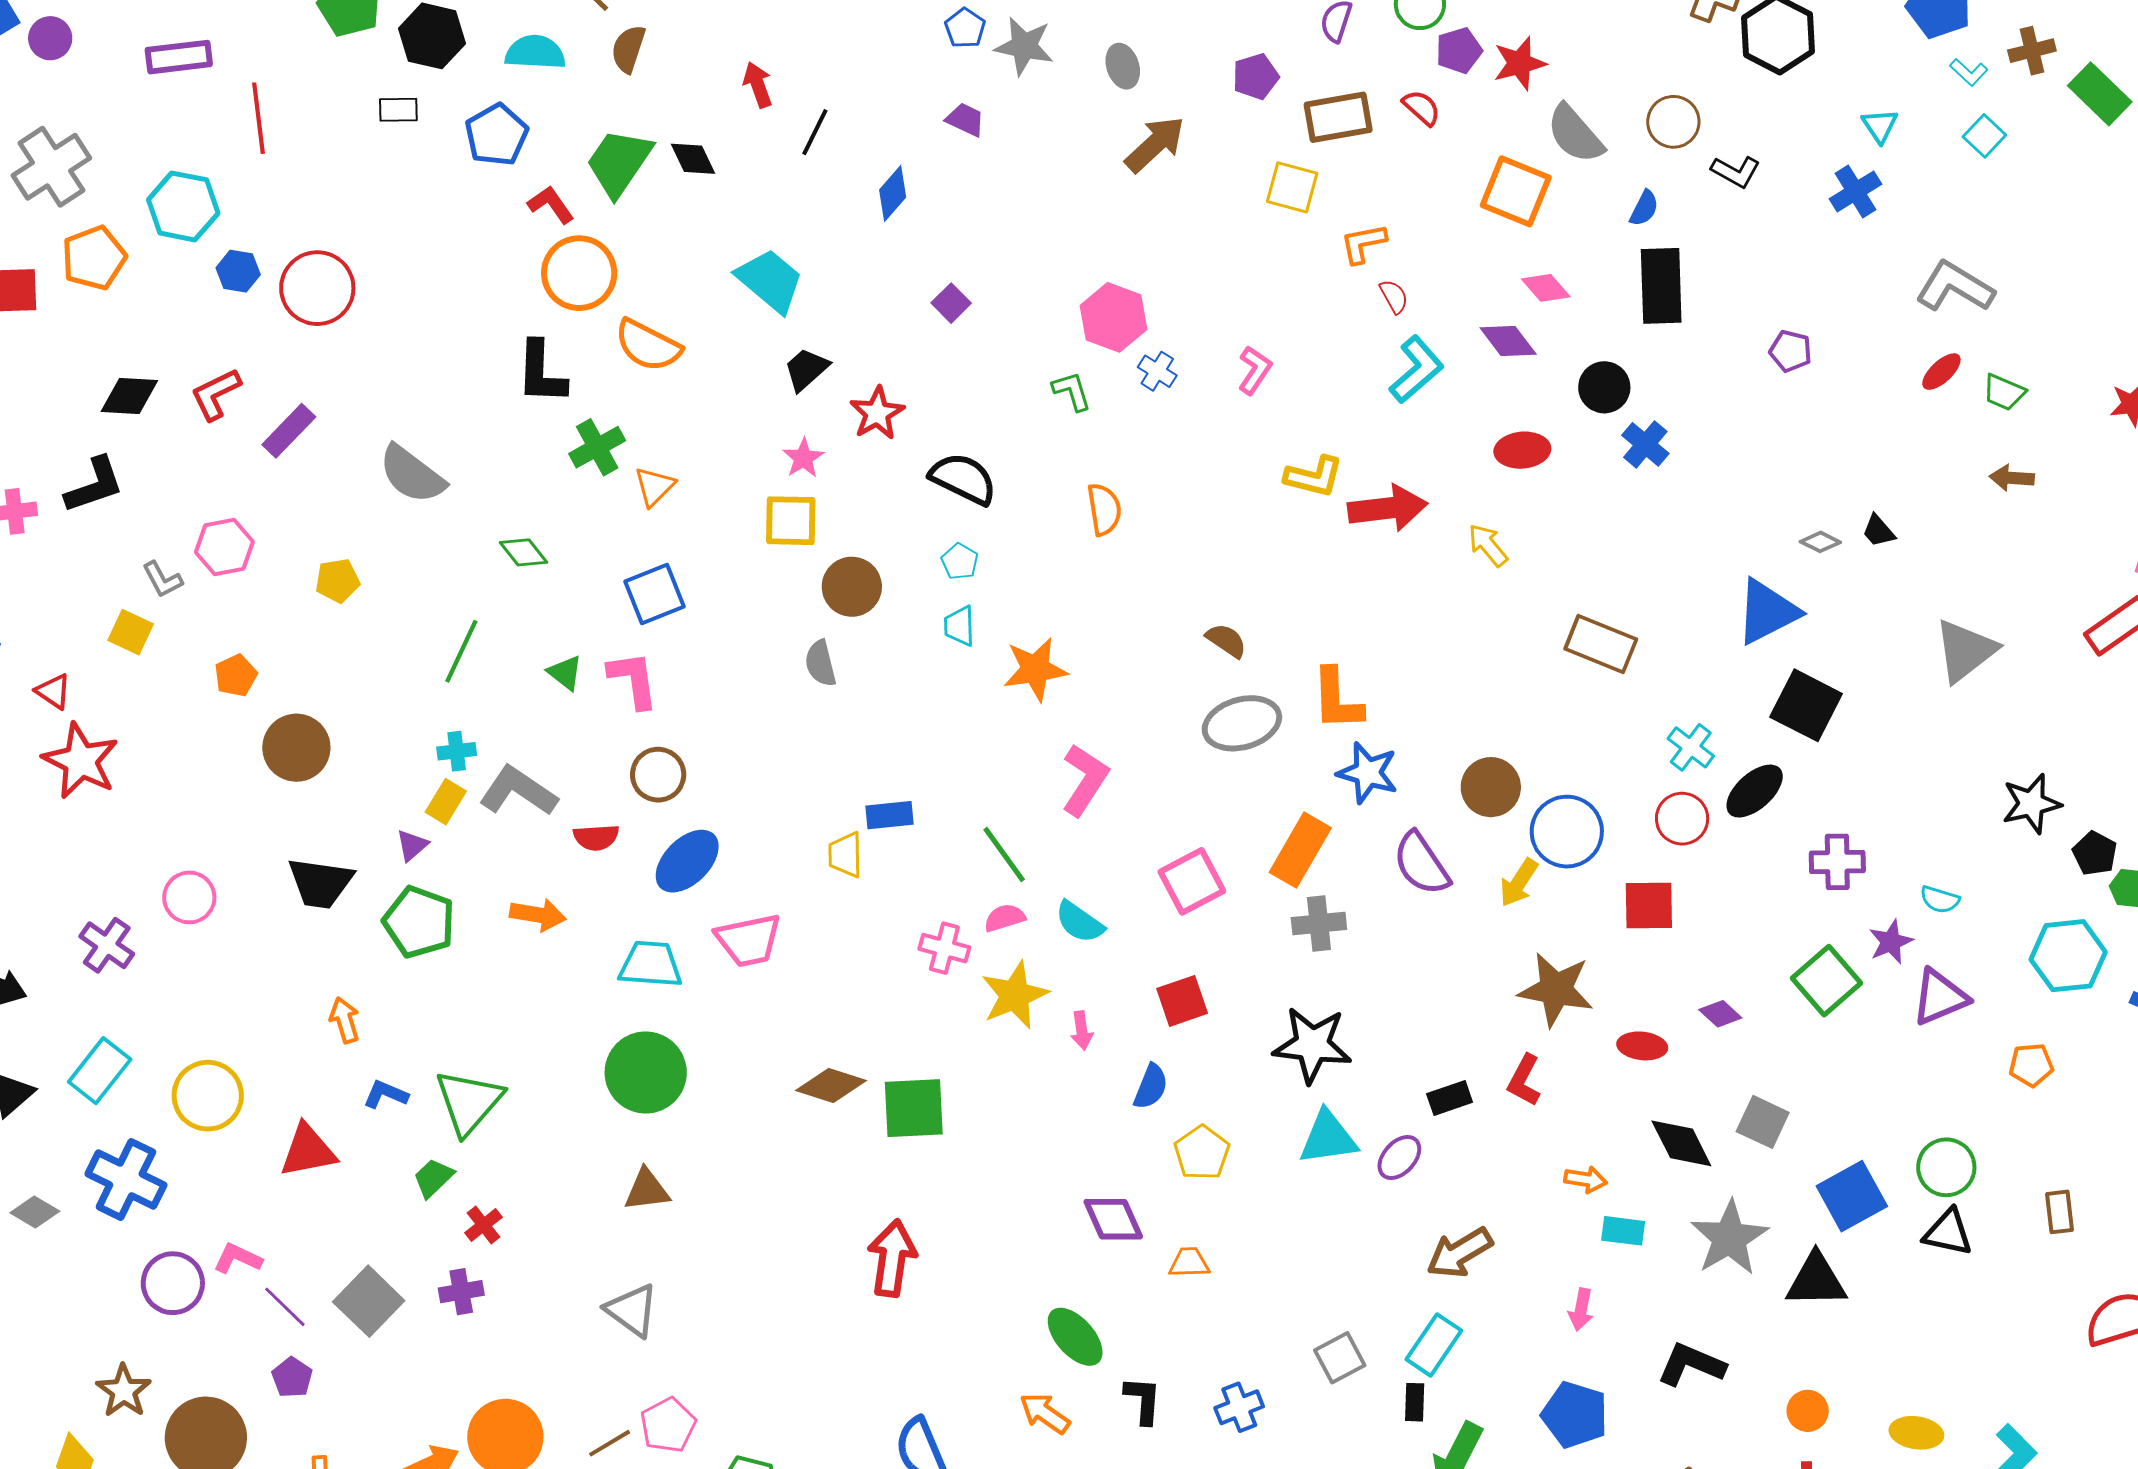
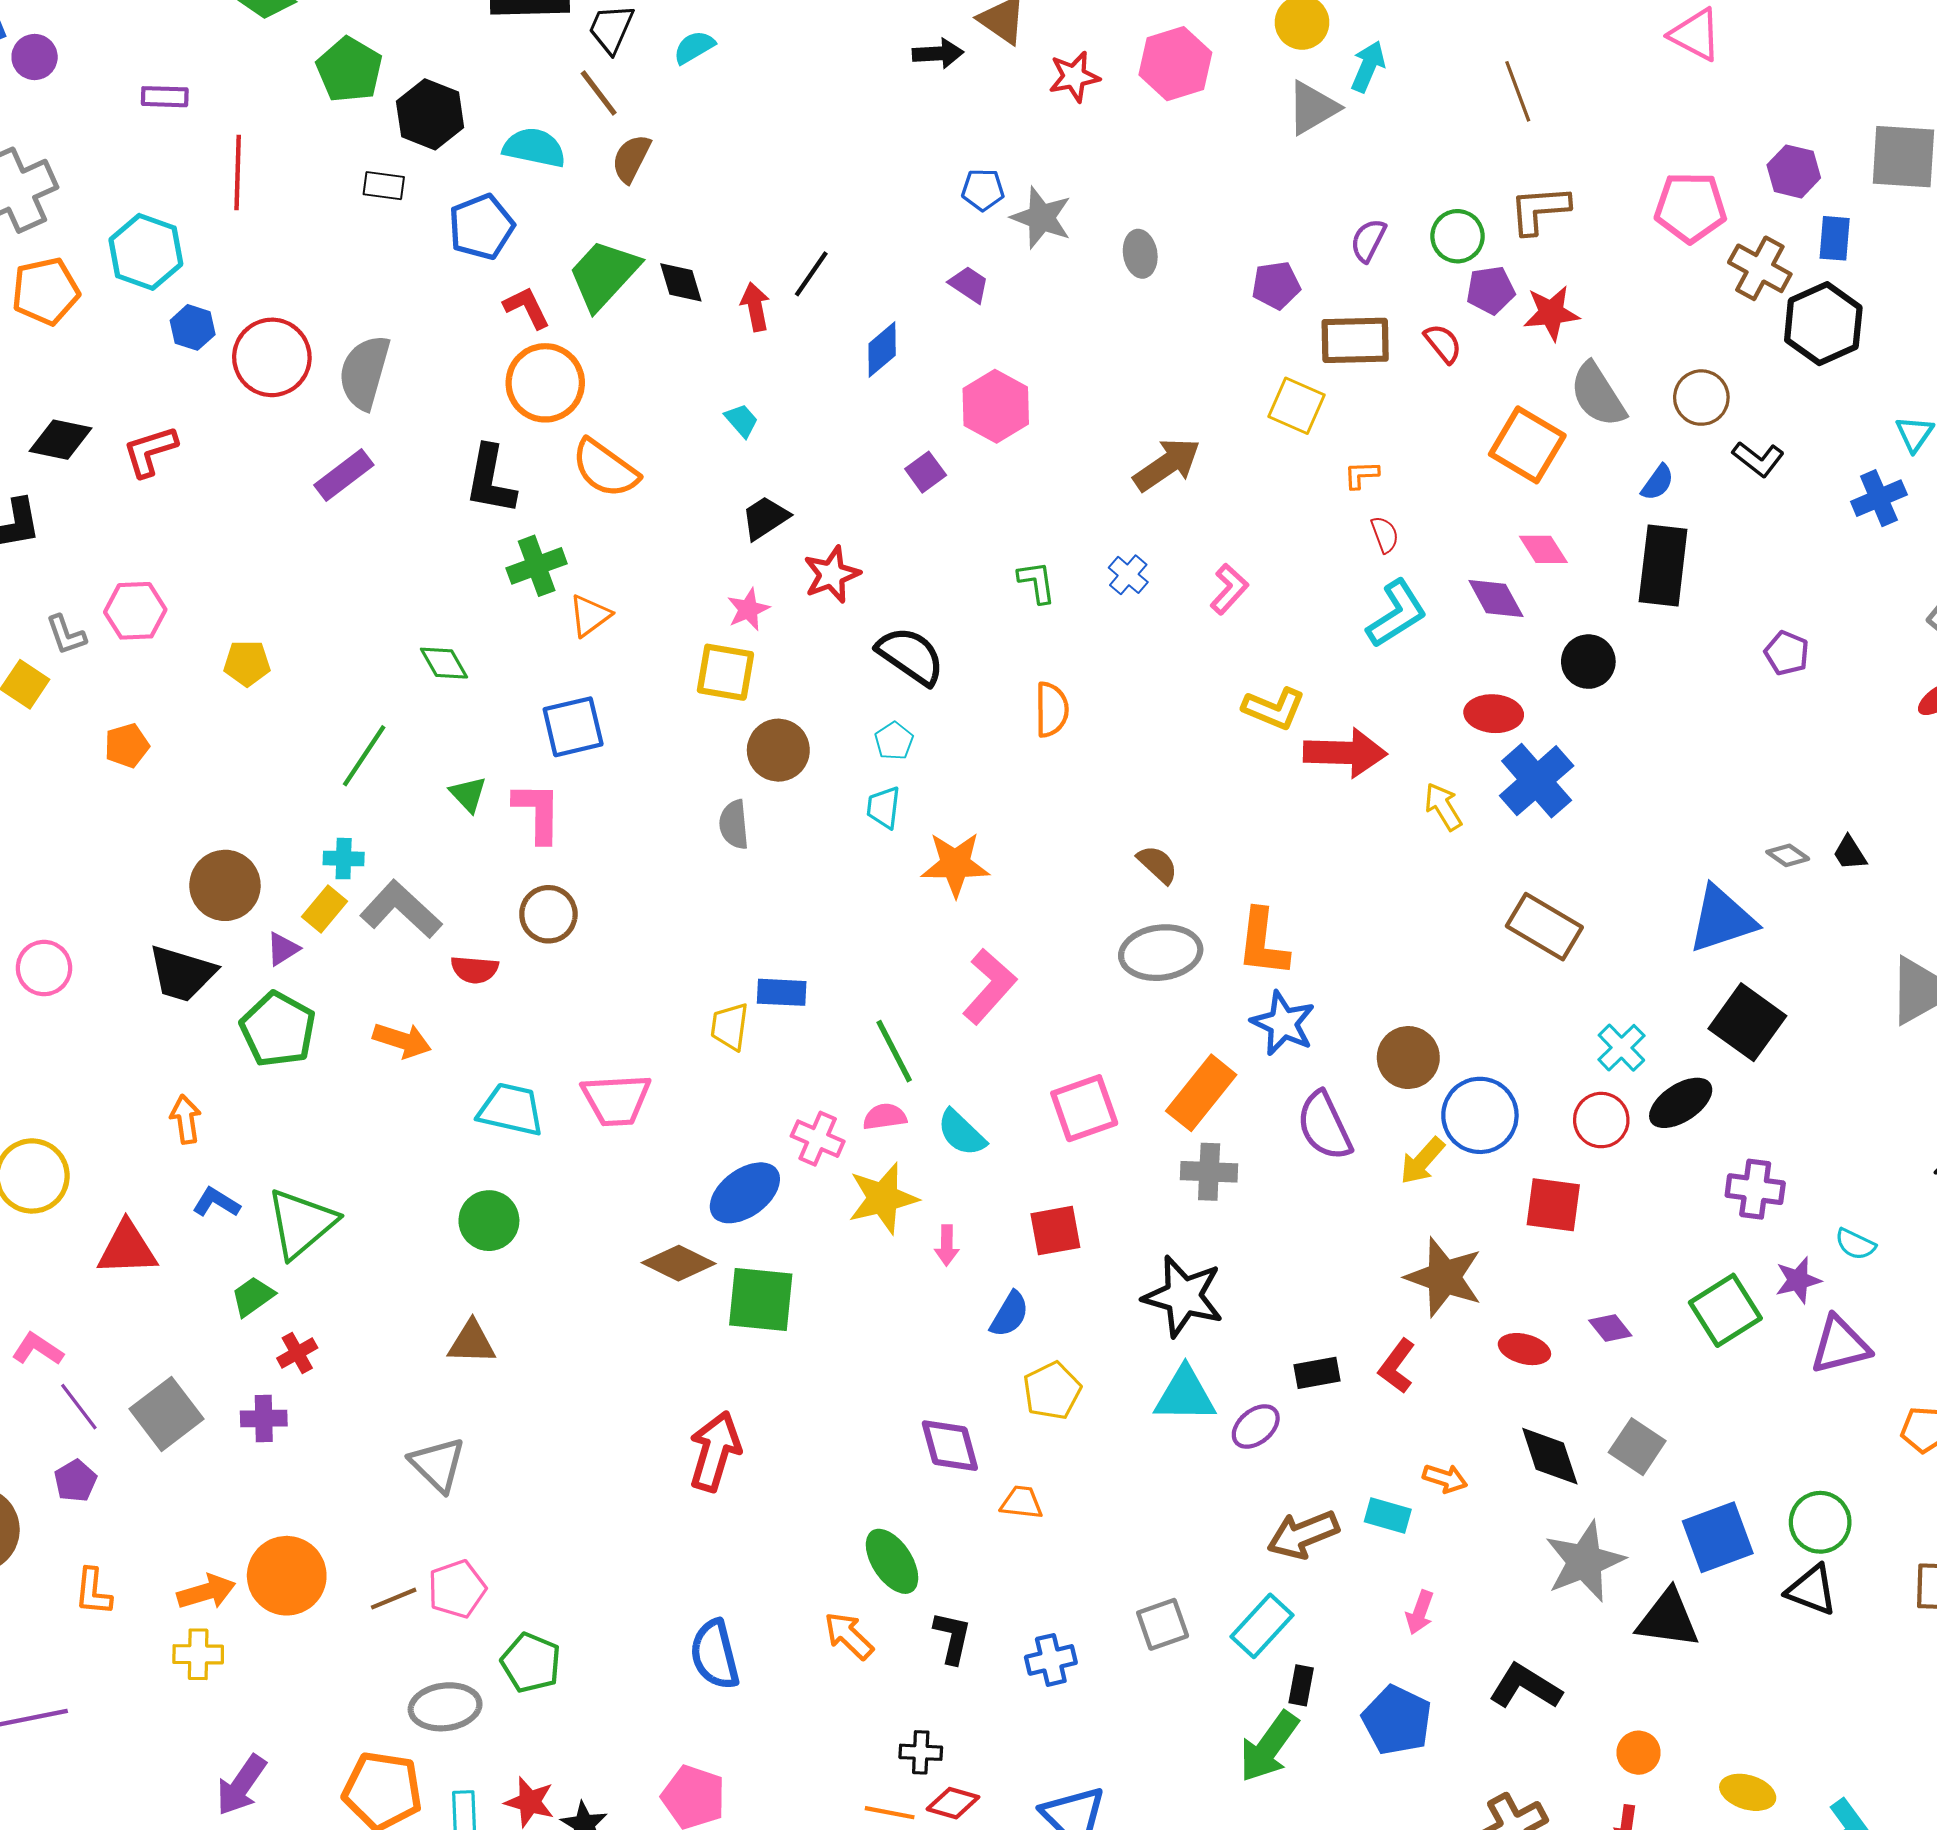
blue pentagon: (965, 28) -> (983, 190), turned 30
purple rectangle: (179, 57) -> (165, 97), size x0.7
red arrow: (758, 85) -> (755, 307), moved
brown arrow: (1155, 144) -> (1167, 465), moved
orange L-shape: (1363, 243) -> (1361, 475), size x0.7
cyan trapezoid: (770, 281) -> (741, 420), size x0.5
pink hexagon: (1114, 317) -> (996, 406), moved
purple rectangle: (289, 431) -> (344, 475), moved
blue cross: (1645, 444) -> (1537, 781), moved, size x1.5
gray semicircle: (412, 474) -> (364, 372), moved, turned 60
brown circle: (296, 748) -> (225, 885), moved
blue ellipse: (687, 861) -> (745, 1193), moved
green circle: (646, 1072) -> (489, 1221), size x0.7
cyan rectangle: (1623, 1231) -> (1388, 1516), moved
black rectangle: (1415, 1402) -> (1301, 1685), moved

